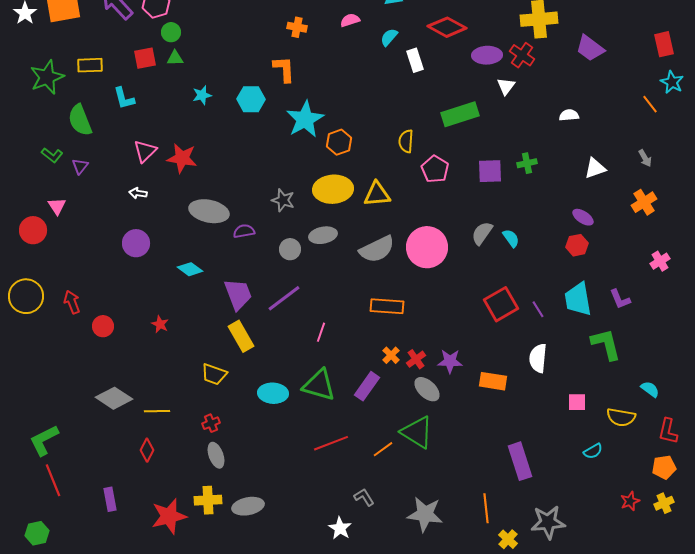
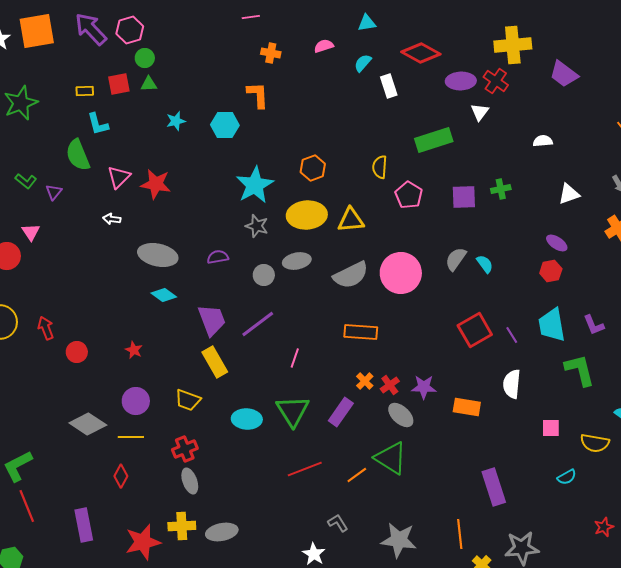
yellow rectangle: (90, 65) -> (85, 91), moved, size x0.7
cyan star: (305, 119) -> (255, 185), moved
green semicircle: (80, 120) -> (78, 155), moved
gray ellipse: (209, 211) -> (158, 255), moved
purple circle: (136, 243) -> (136, 401), moved
green triangle: (319, 385) -> (293, 411), turned 42
red cross: (211, 423) -> (185, 449), size x1.4
purple rectangle: (110, 499) -> (84, 525), size x1.4

